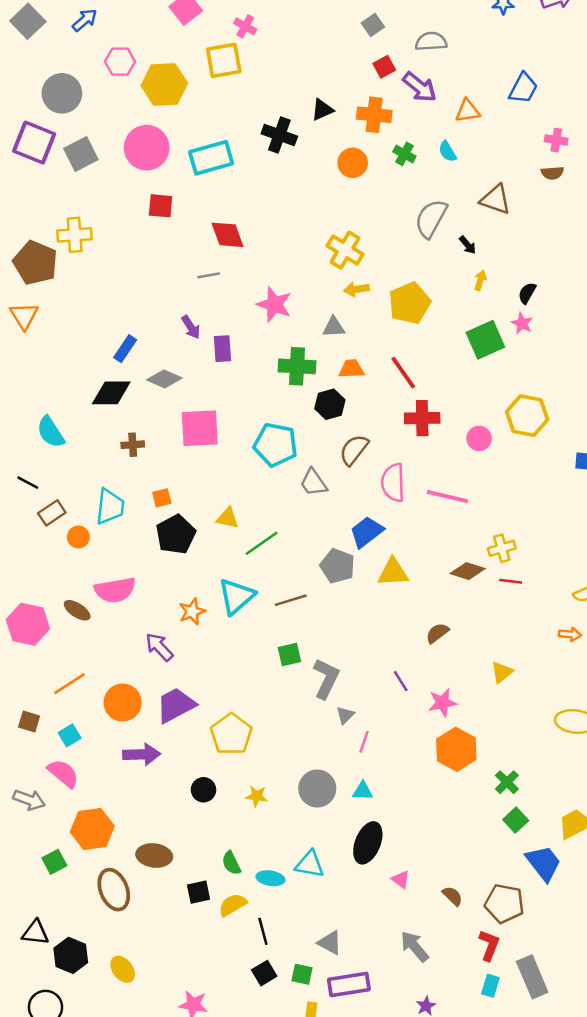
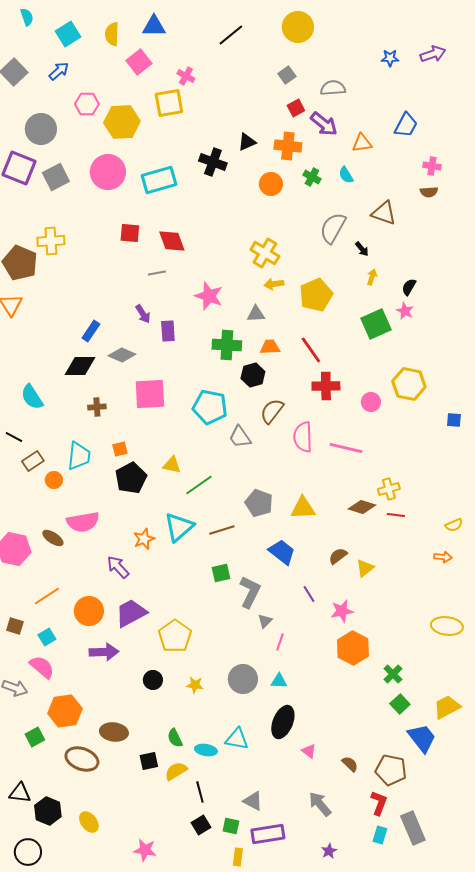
red square: (161, 206) -> (130, 233), moved
blue trapezoid: (367, 532) -> (282, 552), moved, turned 76
yellow triangle: (502, 672) -> (365, 568), moved
brown ellipse: (114, 890) -> (82, 759), turned -48

